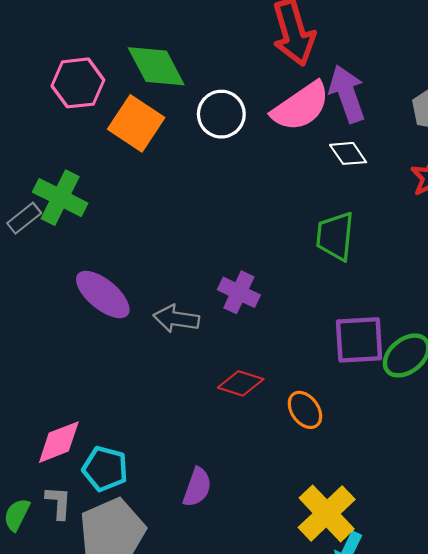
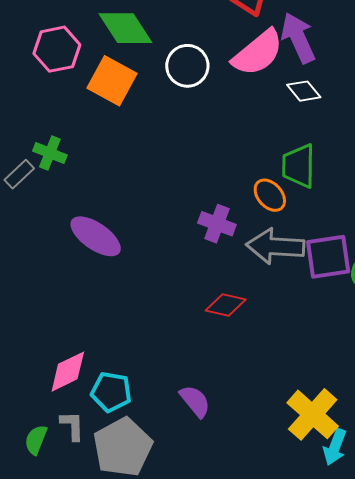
green cross: (60, 198) -> (50, 153), size x0.7
gray arrow: (176, 319) -> (275, 246), moved, size x1.4
orange ellipse: (305, 410) -> (270, 195), moved
purple semicircle: (197, 487) -> (195, 401), turned -54

